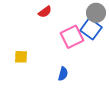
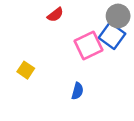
yellow square: (21, 57) -> (26, 70), turned 32

